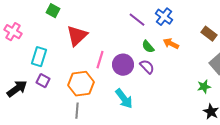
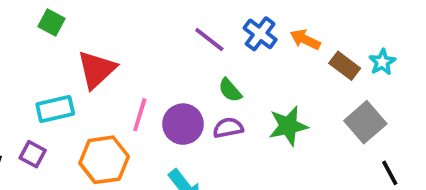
orange arrow: (171, 44) -> (305, 39), moved
cyan rectangle: (39, 57) -> (55, 109), moved, turned 60
purple semicircle: (147, 67) -> (228, 128), turned -56
green star: (204, 87) -> (288, 126), moved, size x1.5

